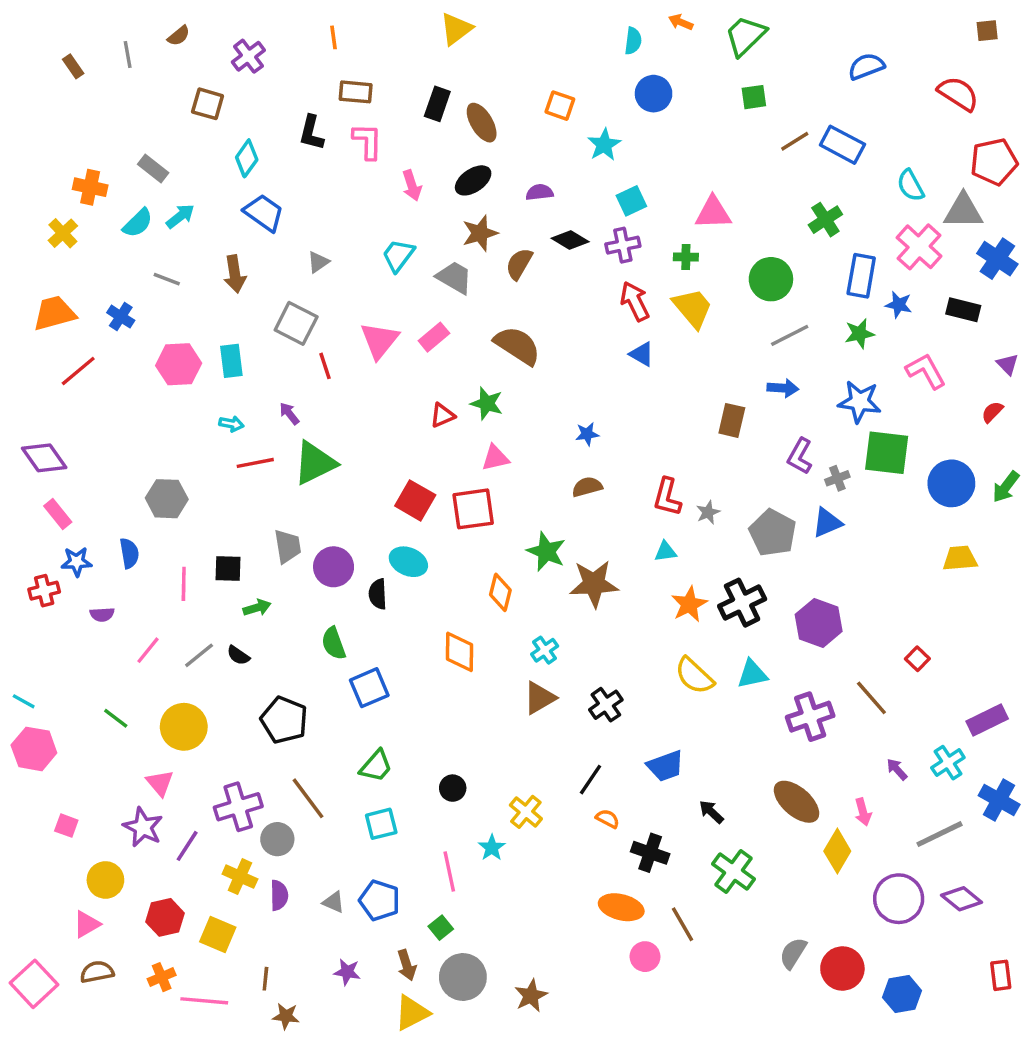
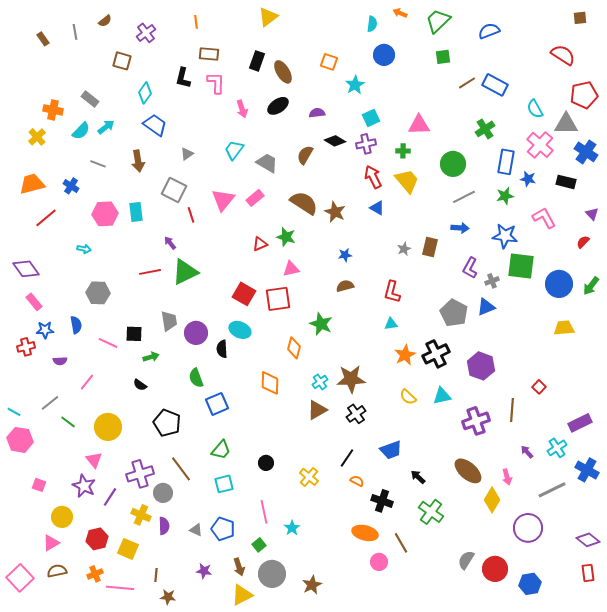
blue semicircle: (866, 66) -> (489, 31), moved
brown star: (480, 233) -> (335, 212), moved, turned -30
cyan arrow: (231, 424) -> (84, 249), moved
gray star: (708, 512) -> (404, 249), moved
pink line: (184, 584) -> (108, 343), turned -66
brown star: (594, 584) -> (351, 379), moved
gray line: (199, 655) -> (50, 403), moved
yellow semicircle: (694, 676) -> (408, 397), size x0.7
brown line: (871, 698) -> (512, 410), turned 45
cyan star: (492, 848) -> (292, 528), moved
purple diamond: (962, 899) -> (588, 540), moved

